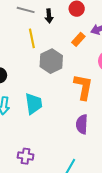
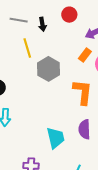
orange rectangle: (78, 39) -> (85, 55), moved
cyan trapezoid: (34, 104) -> (56, 138), moved

